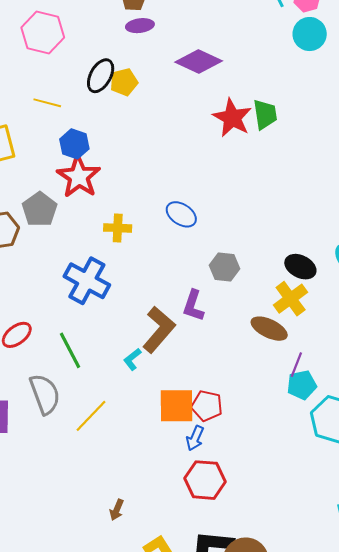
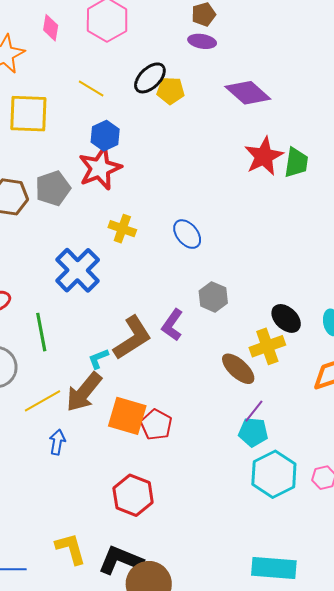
blue arrow: (195, 438) -> (57, 442), moved, turned 150
brown arrow: (117, 510) -> (84, 392), moved, size x2.0

